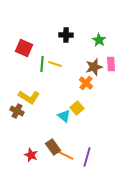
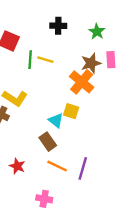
orange cross: (86, 83) -> (82, 82), size x1.5
yellow square: (77, 108) -> (71, 111), turned -32
brown rectangle: (53, 147) -> (48, 142), moved

